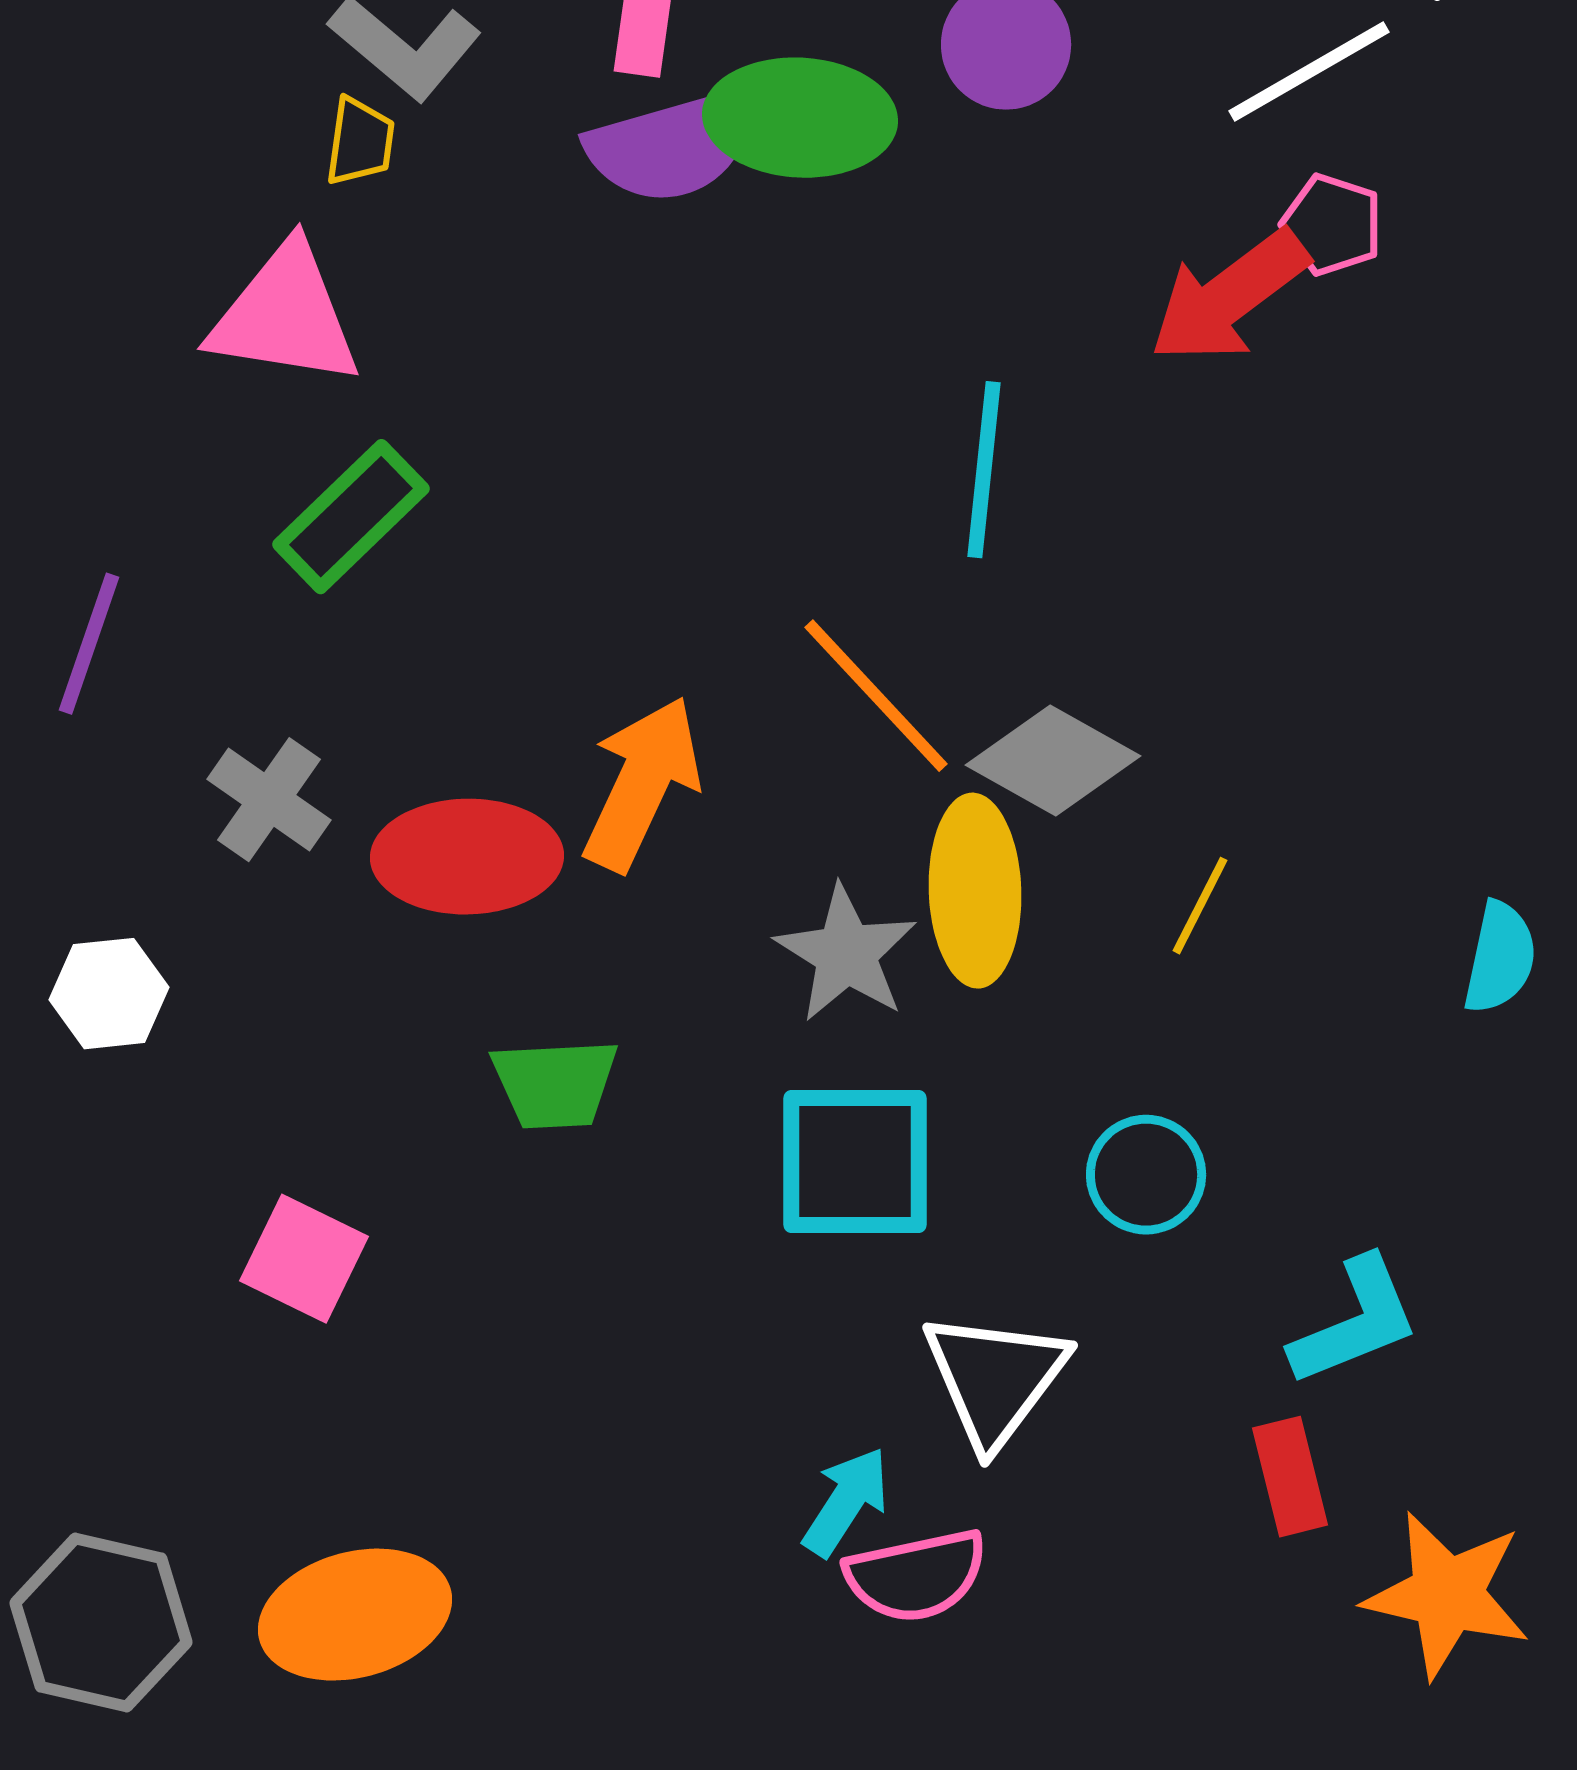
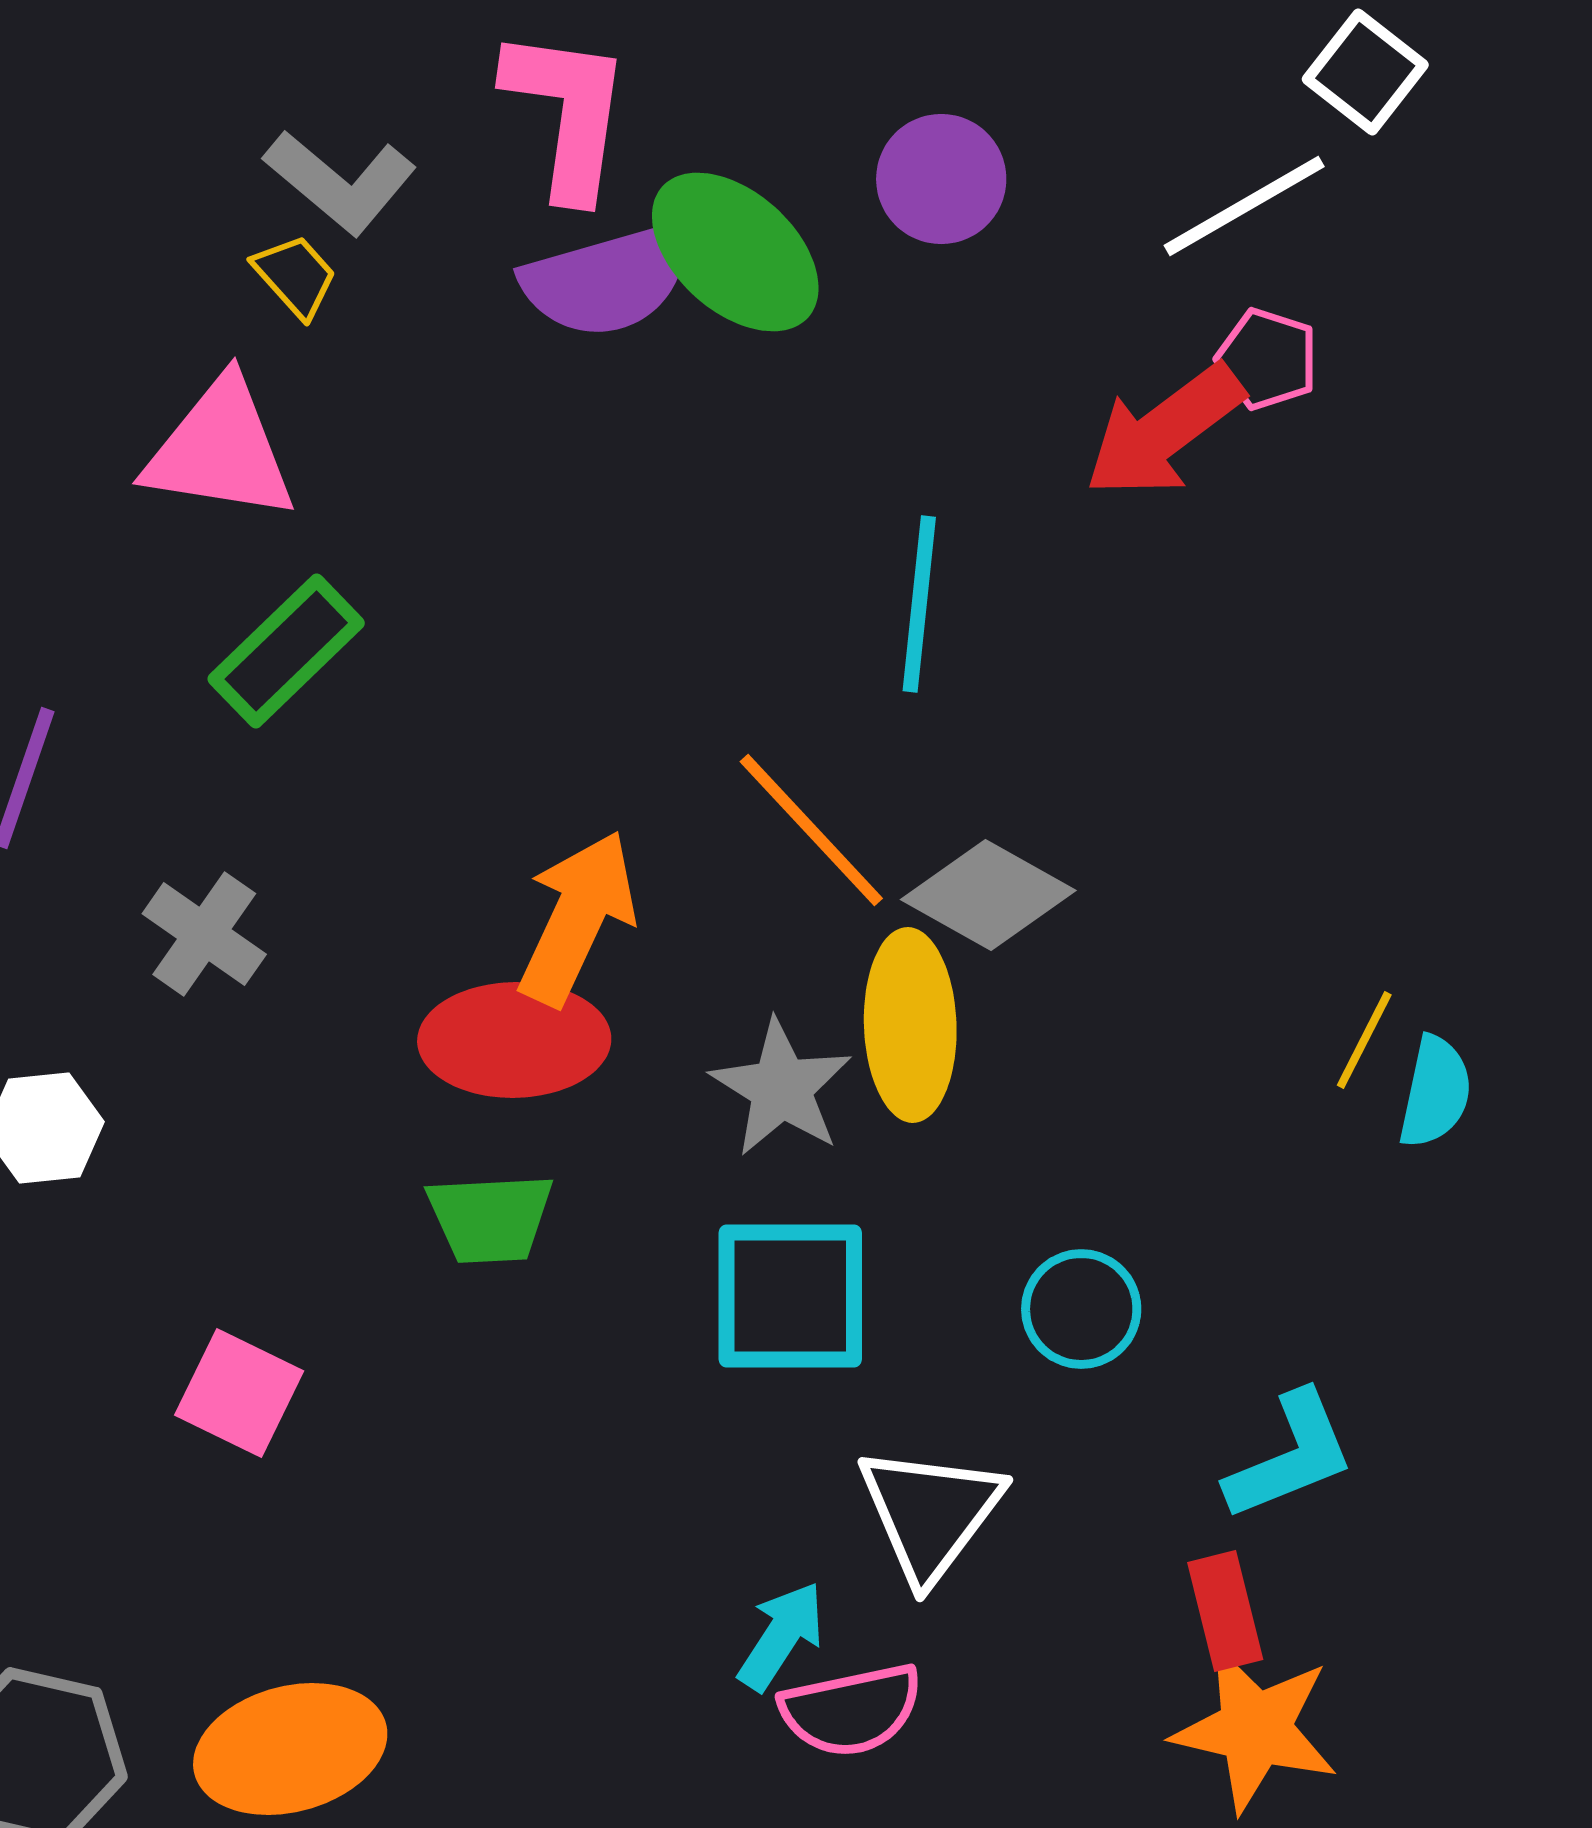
green ellipse: (800, 118) -> (735, 252), turned 39
yellow trapezoid: (360, 142) -> (295, 276), turned -50
red ellipse: (467, 857) -> (514, 1040), moved
yellow line: (1200, 906) -> (1364, 1040), moved
orange star: (1447, 1595) -> (1255, 1729), moved

